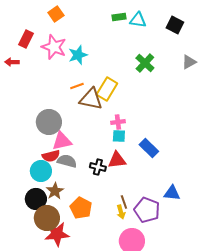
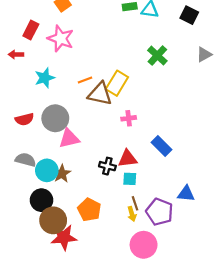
cyan star: (78, 55) -> (45, 78), moved
cyan square: (119, 136) -> (130, 179), moved
red semicircle: (51, 156) -> (24, 119), moved
gray semicircle: (67, 161) -> (26, 160), moved
brown star: (55, 191) -> (62, 174), moved

